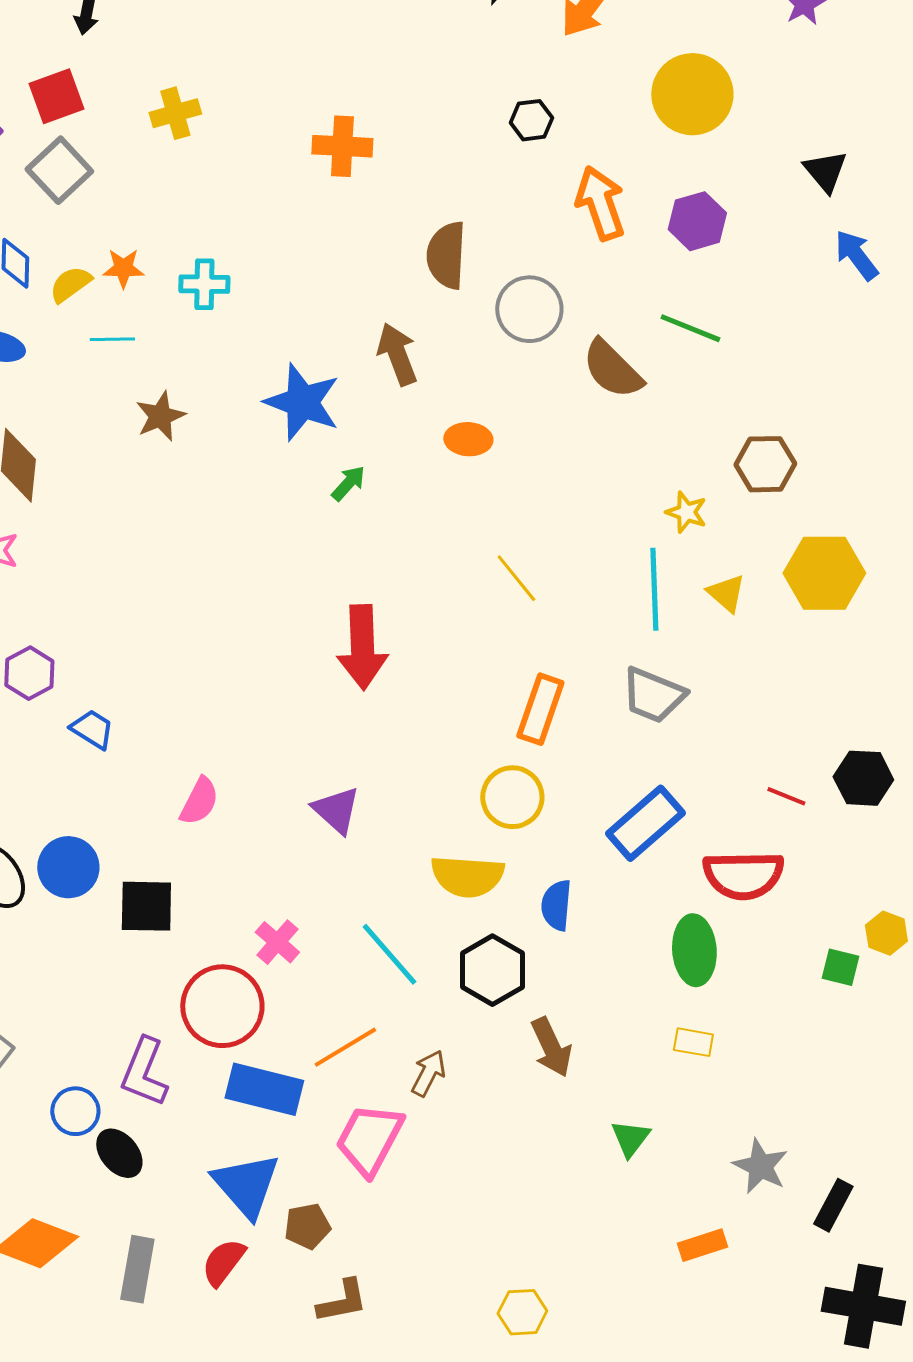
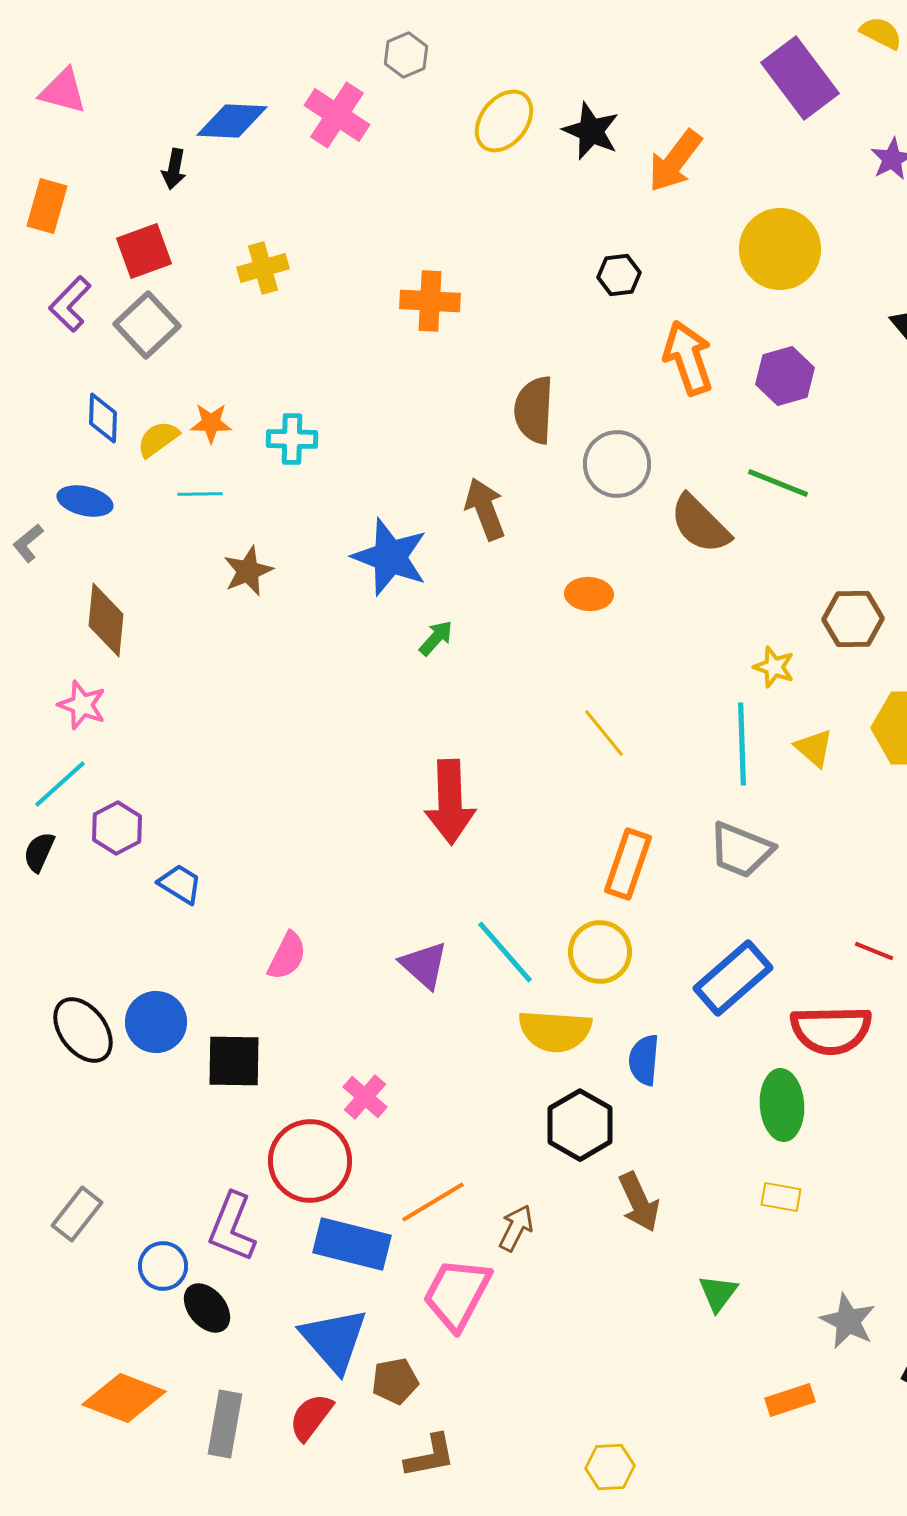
orange ellipse: (468, 439) -> (589, 594), moved
cyan line: (389, 954) -> (505, 952), moved

